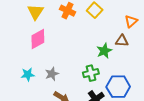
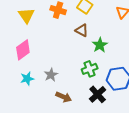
pink diamond: (38, 39) -> (23, 50), moved
brown triangle: (122, 41) -> (82, 30), moved, turned 32

